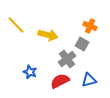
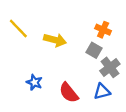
gray cross: (67, 59) -> (110, 67), moved
red semicircle: (60, 81) -> (69, 93), turned -102

